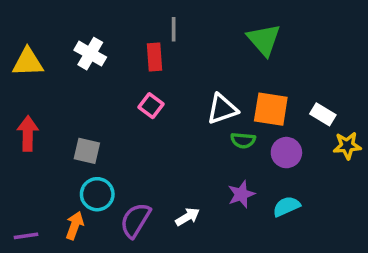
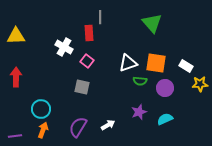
white cross: (90, 54) -> (64, 47), moved
gray square: (87, 151) -> (82, 87), moved
cyan circle: (97, 194) -> (41, 109), moved

